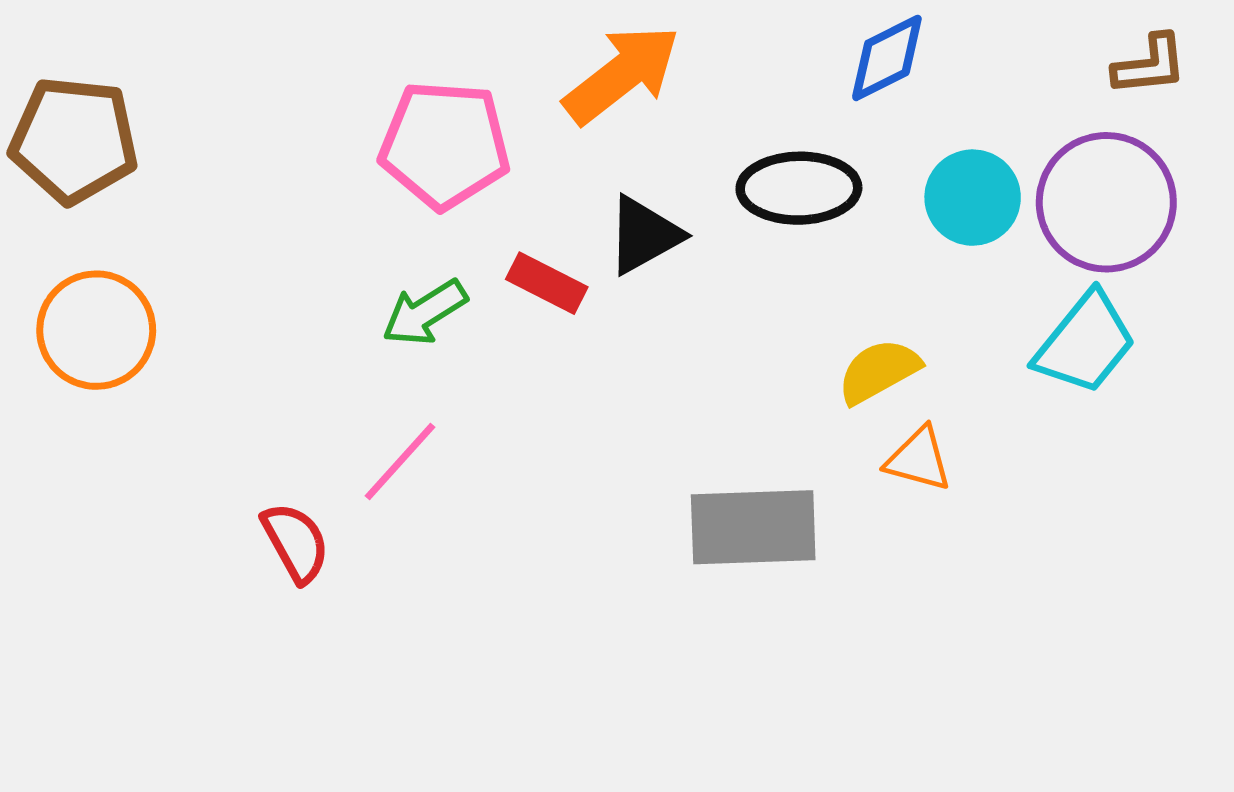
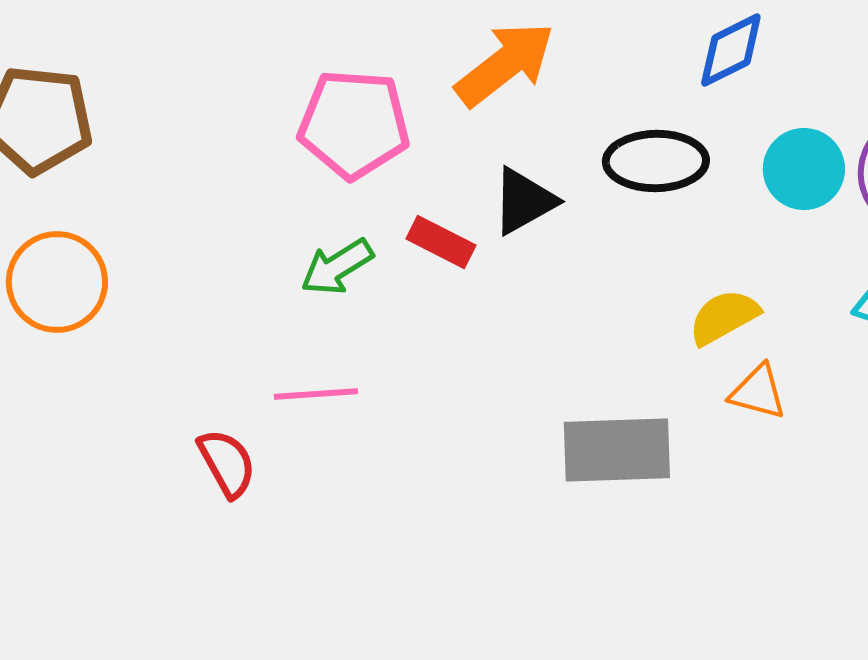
pink line: (400, 462) -> (316, 394), turned 44

